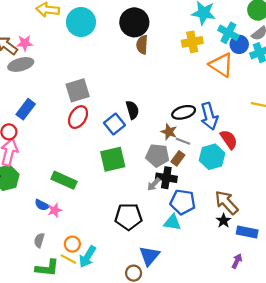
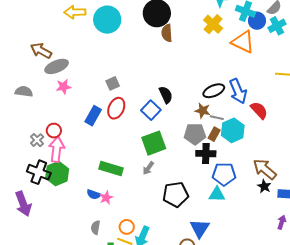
yellow cross: (192, 42) -> (213, 24), turned -30
pink star: (25, 43) -> (64, 87), moved
gray square: (78, 90) -> (113, 83), size x0.6
blue rectangle: (26, 109) -> (93, 116), moved
cyan hexagon: (212, 157) -> (233, 130), moved
gray arrow: (154, 184) -> (148, 168), moved

